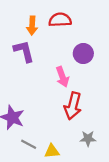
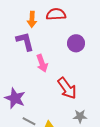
pink arrow: (62, 77) -> (42, 63), moved
red arrow: (73, 106) -> (67, 88), turned -50

